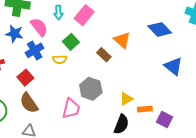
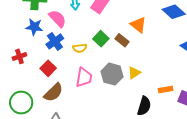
green square: (71, 42) -> (101, 39), moved
yellow triangle: (126, 99) -> (134, 73), moved
brown semicircle: (29, 103) -> (53, 92), turned -95
pink trapezoid: (71, 108) -> (84, 77), moved

